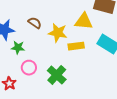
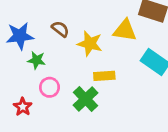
yellow rectangle: (76, 46) -> (104, 76), moved

